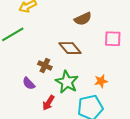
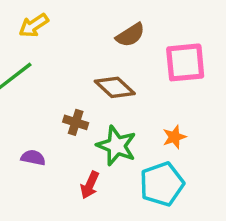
pink square: (113, 39) -> (185, 62), size x1.4
purple semicircle: (29, 83) -> (33, 158), moved, turned 152

